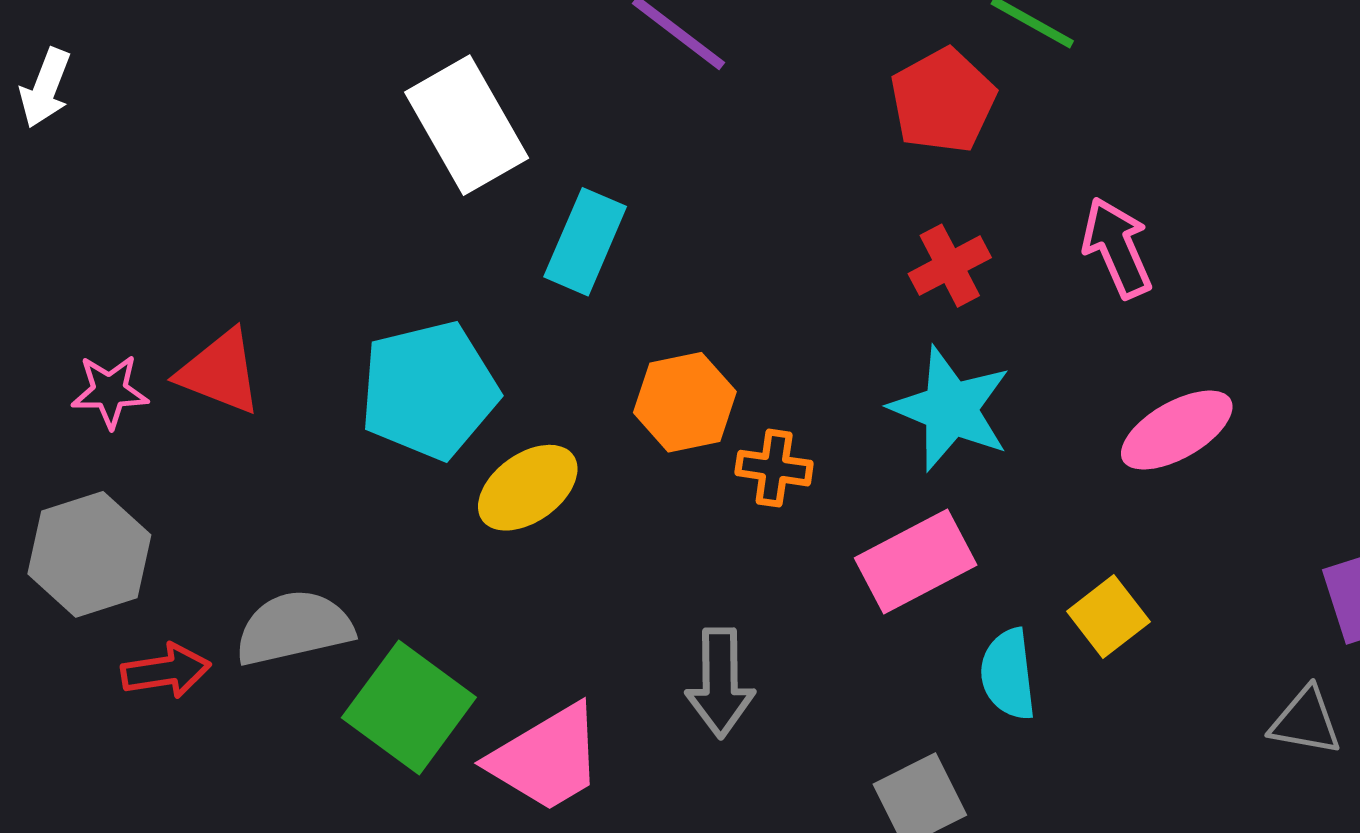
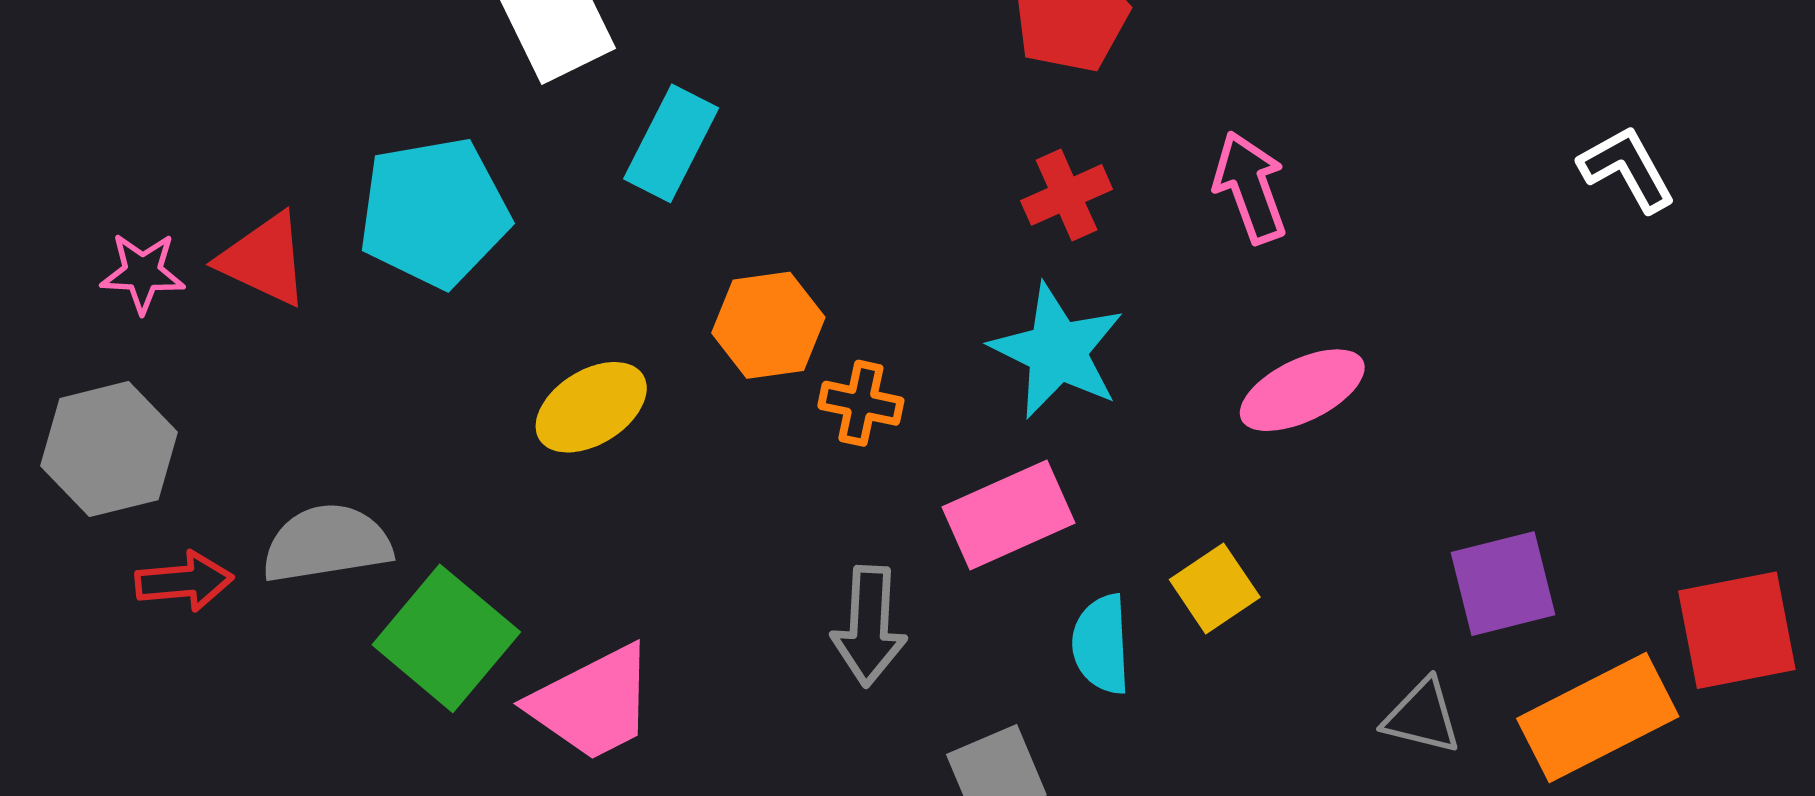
cyan pentagon: (429, 390) -> (434, 212), moved
gray arrow: (720, 683) -> (869, 626), moved

